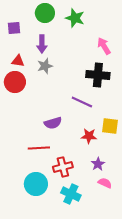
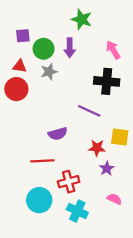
green circle: (45, 13) -> (44, 49), moved
purple square: (14, 28) -> (23, 36), moved
purple arrow: (42, 44) -> (70, 48), moved
purple star: (98, 164) -> (107, 169), moved

